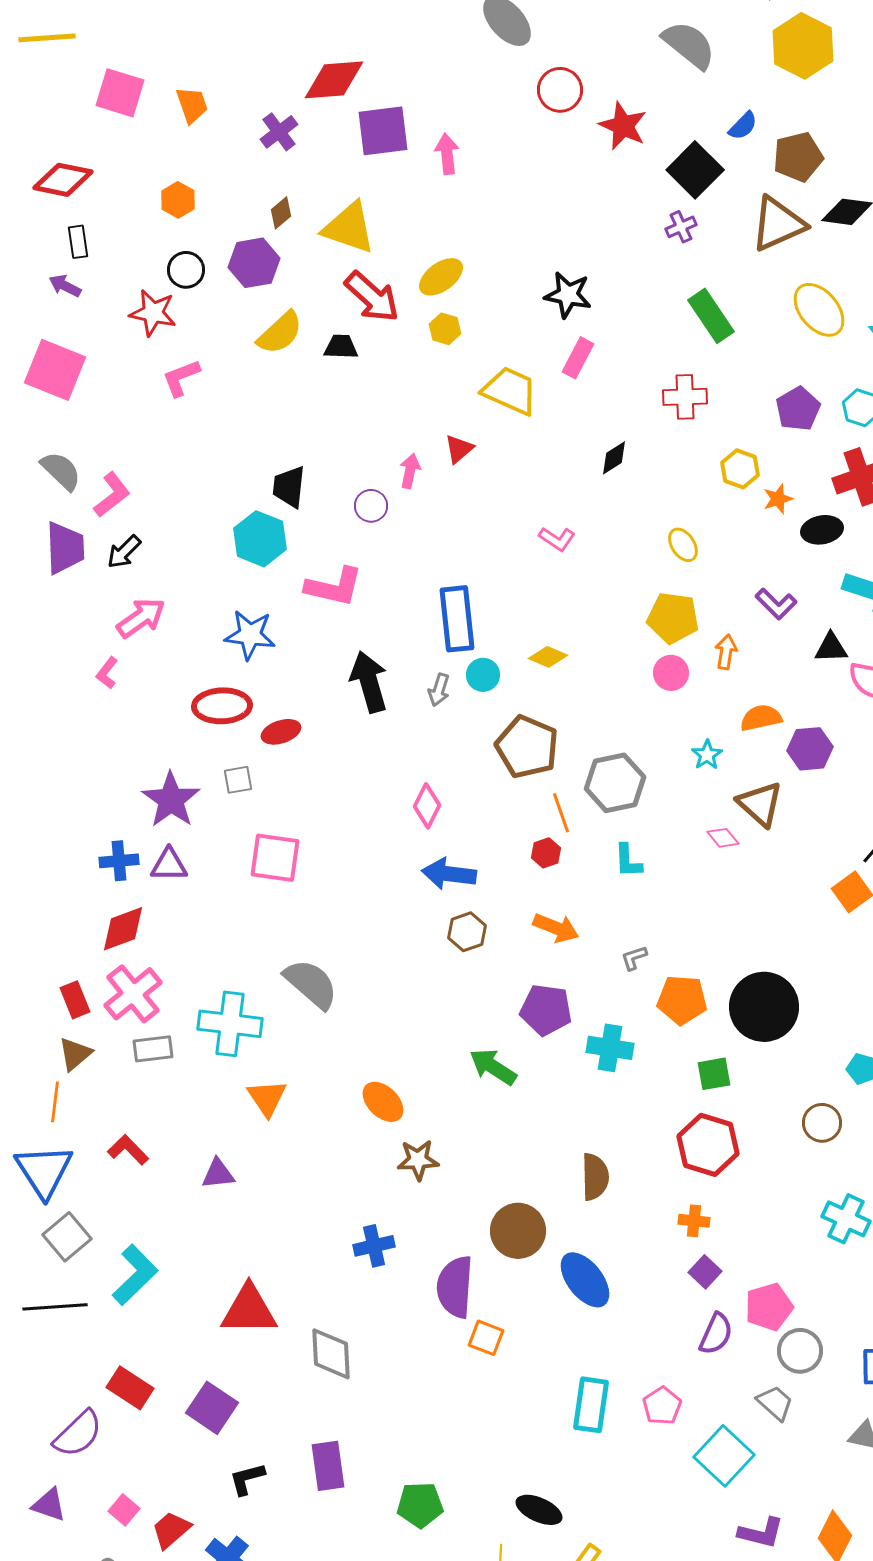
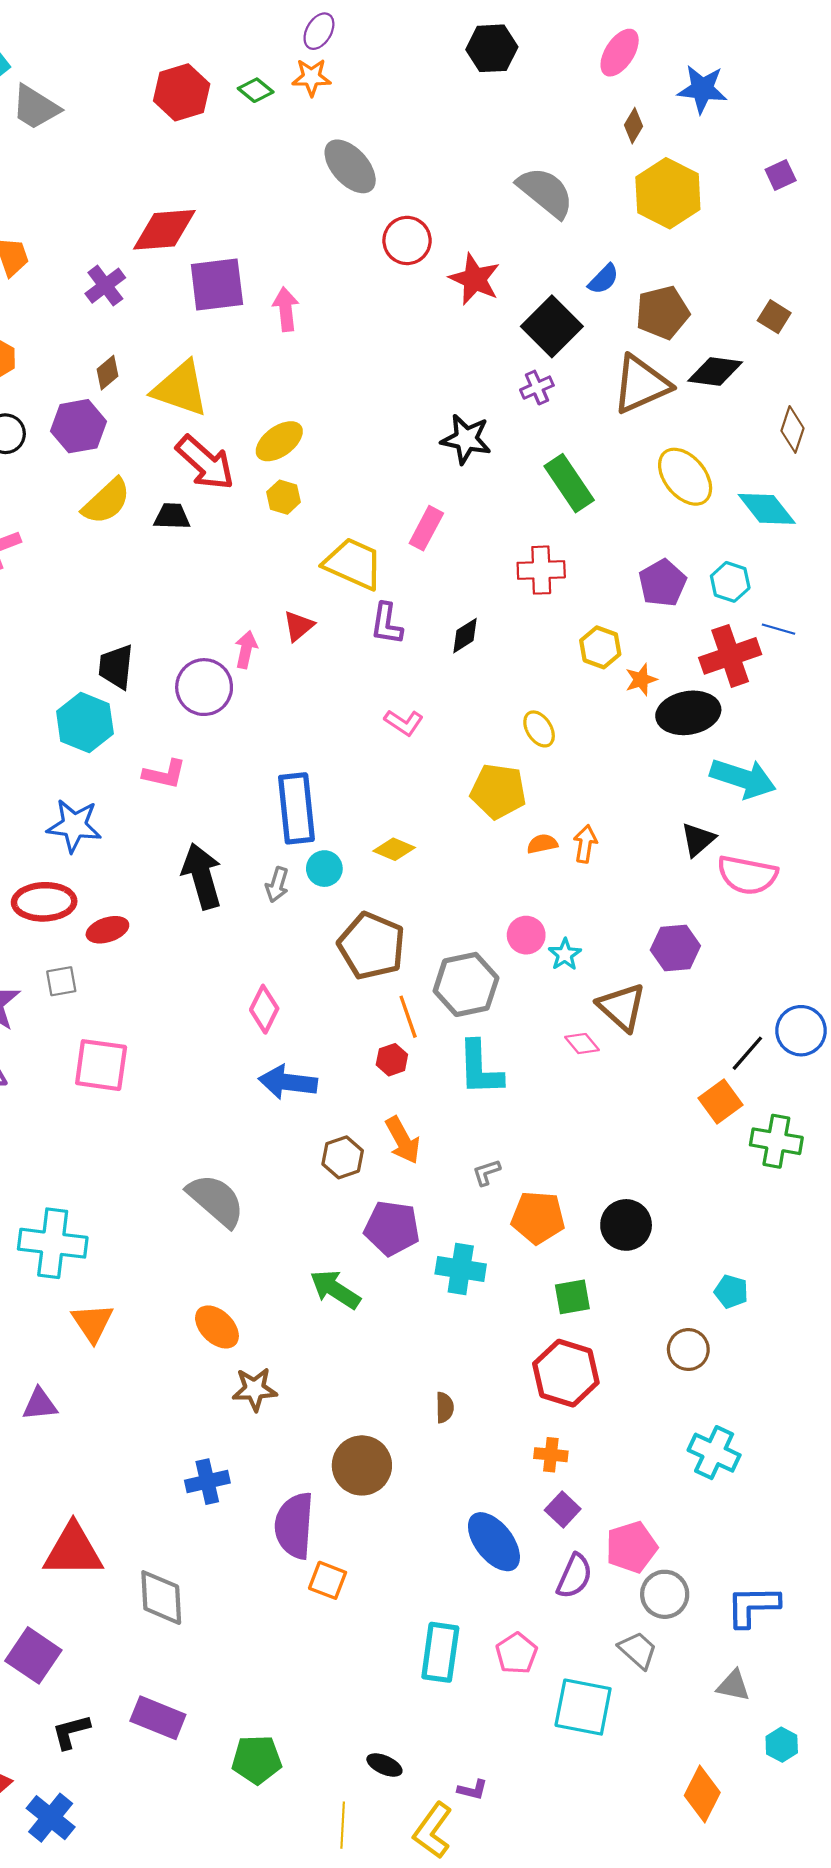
black star: (568, 295) -> (466, 439), moved
purple circle: (371, 506) -> (204, 687), size x1.6
black ellipse: (822, 530) -> (688, 713), size x1.4
pink L-shape: (334, 587) -> (164, 774), size x0.7
purple L-shape: (776, 604) -> (387, 624), moved, turned 54
yellow pentagon: (673, 618) -> (498, 791), moved
black triangle: (831, 648) -> (698, 840), turned -39
pink circle: (671, 673) -> (526, 935), moved
orange semicircle: (761, 718) -> (542, 844), moved, size x0.7
cyan L-shape: (628, 861) -> (480, 1068), size x1.5
orange arrow: (556, 928) -> (403, 1140), turned 39
brown hexagon: (467, 932) -> (343, 1157), moved
gray semicircle: (311, 984) -> (216, 1200), moved
black circle: (764, 1007) -> (626, 1225), size x0.7
brown semicircle: (595, 1177) -> (445, 1407), size x0.6
blue ellipse: (585, 1280) -> (494, 1542), moved
cyan square: (724, 1456) -> (583, 1707), turned -32
purple rectangle: (328, 1466) -> (158, 1718), turned -60
black ellipse: (539, 1510) -> (384, 1765), size x0.7
purple L-shape: (761, 1533) -> (472, 1790), moved, size x0.6

